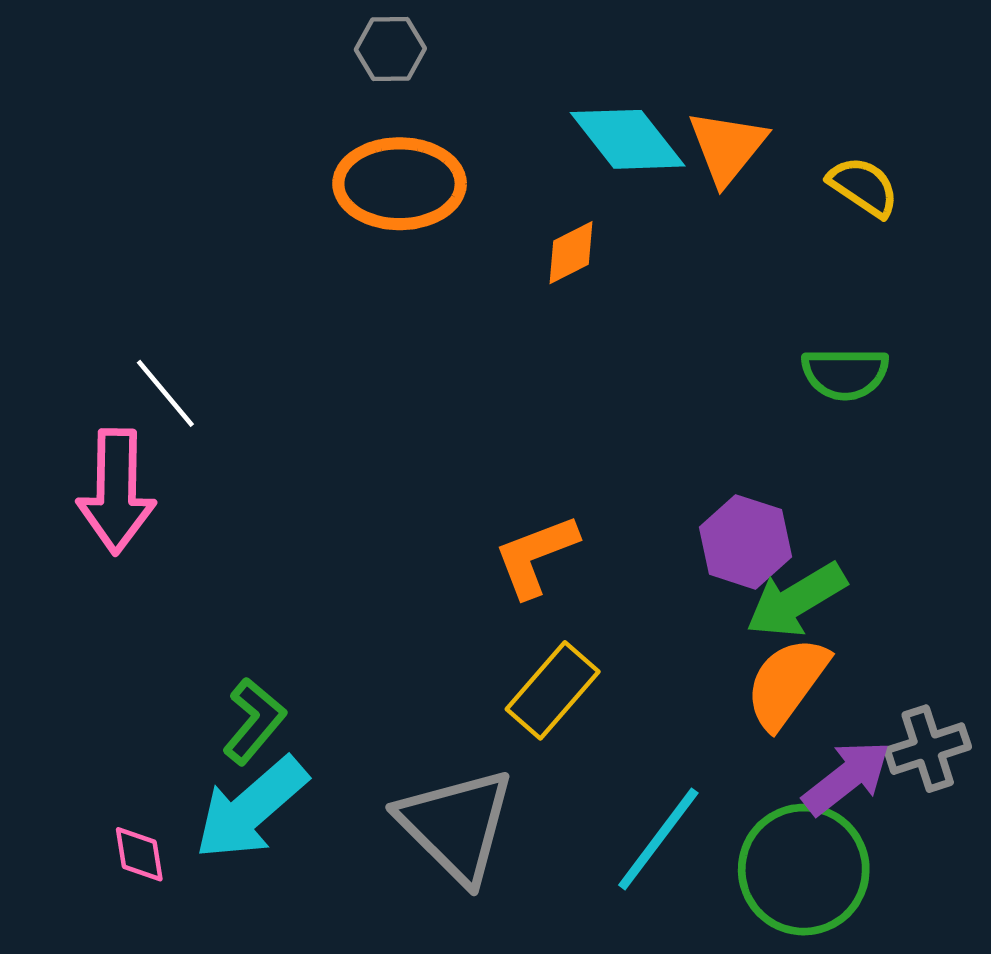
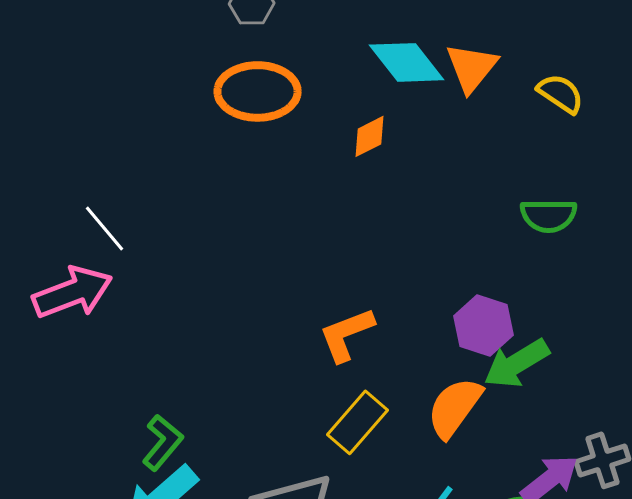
pink arrow: (116, 491) -> (73, 292), turned -112
orange semicircle: (787, 683) -> (455, 407), moved

